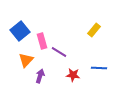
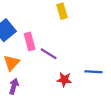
yellow rectangle: (94, 30) -> (62, 11), moved, turned -56
purple arrow: (40, 76) -> (14, 86), moved

